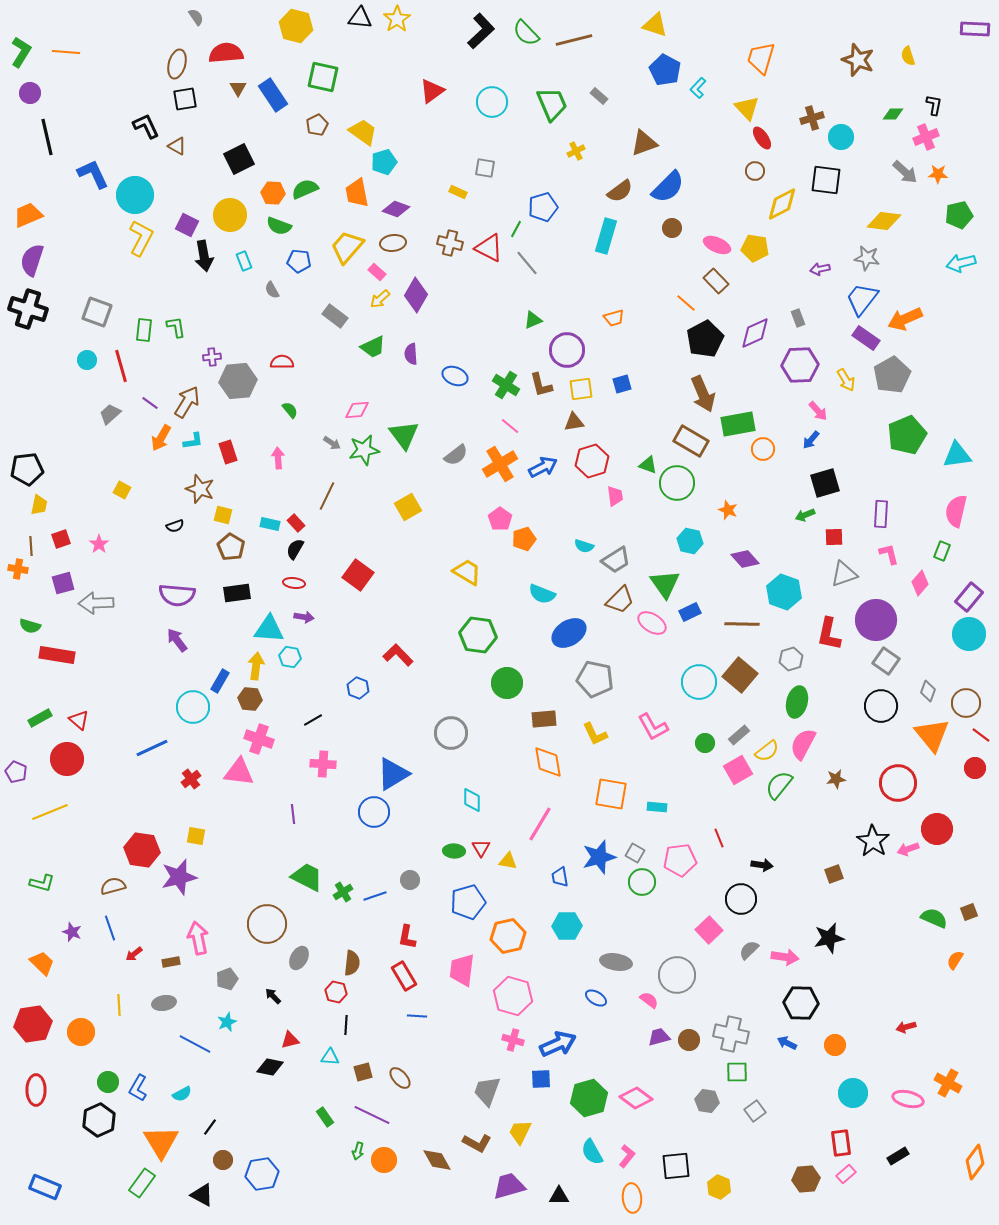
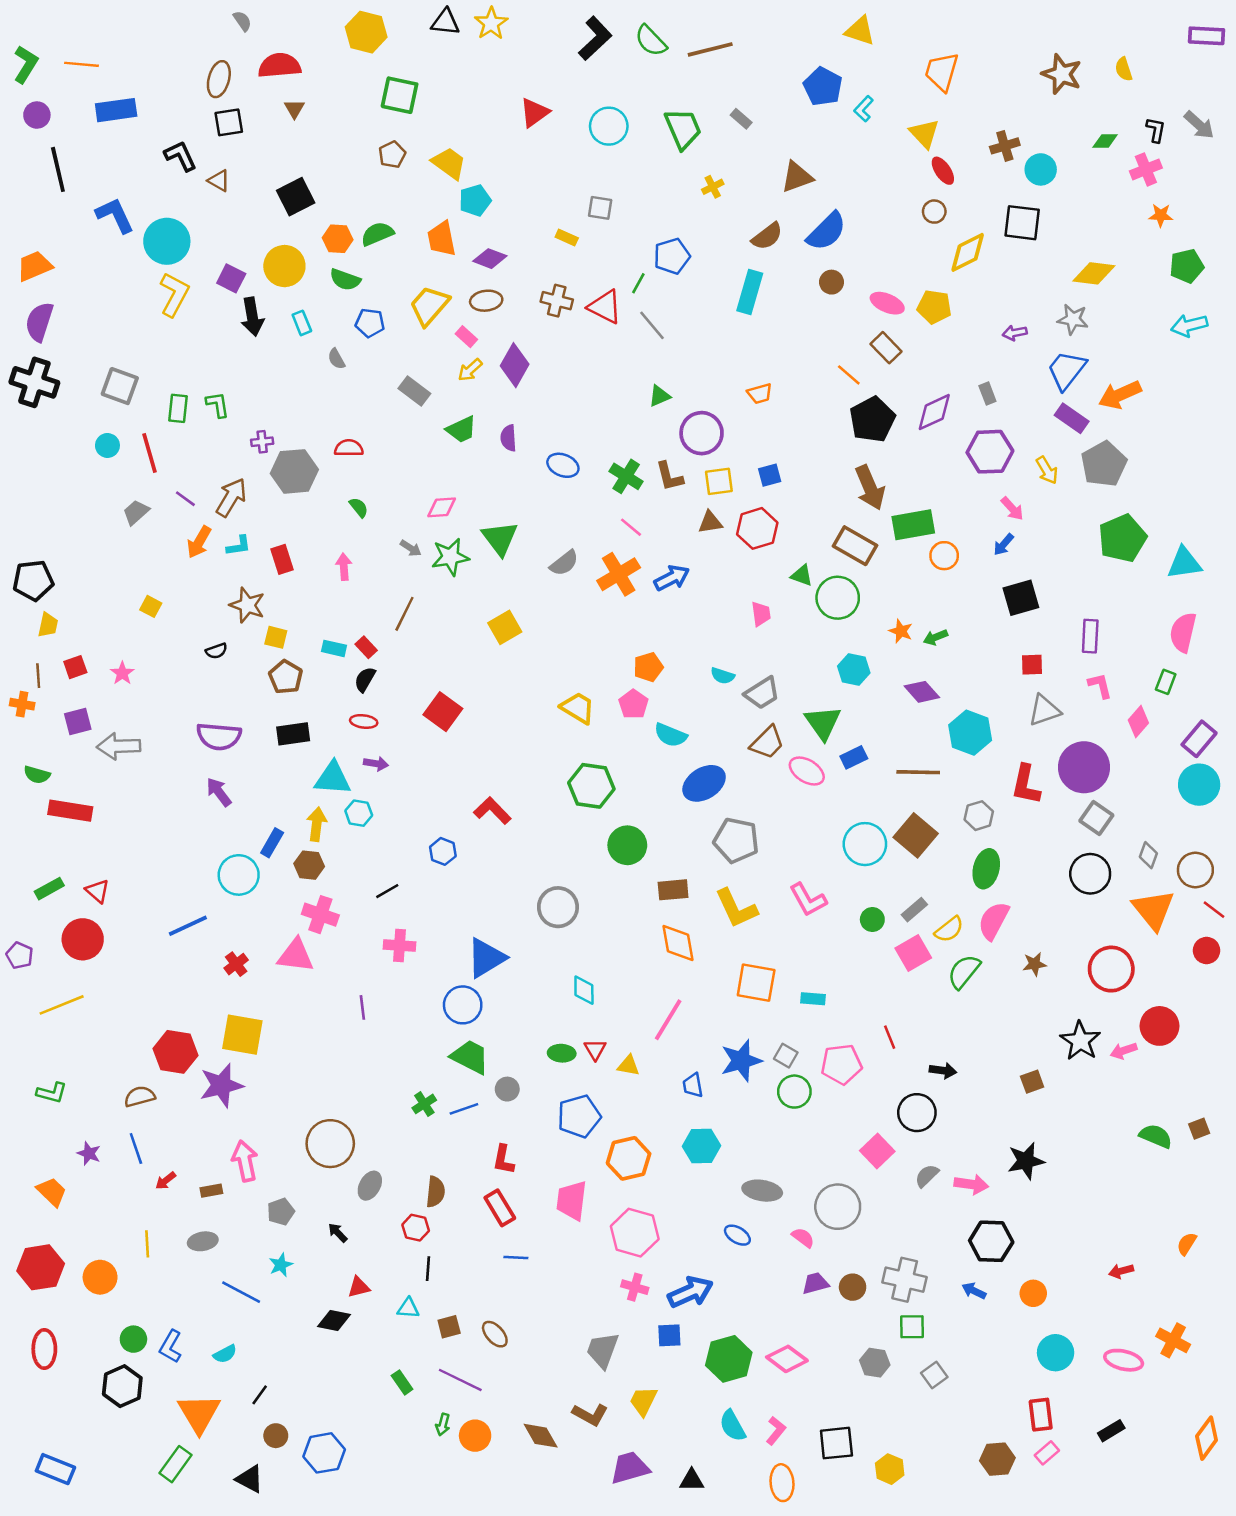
yellow triangle: (655, 25) -> (860, 31), moved
blue rectangle: (273, 95) -> (116, 110), moved, turned -64
gray arrow: (905, 172) -> (1199, 125), moved
red hexagon: (592, 461) -> (757, 528), moved
green arrow: (805, 515) -> (935, 637), moved
pink pentagon: (500, 519) -> (633, 704), moved
yellow L-shape: (595, 734) -> (736, 908), size x1.4
yellow square: (196, 836) -> (242, 1035), size x1.8
green trapezoid: (307, 877) -> (470, 1057), moved
orange semicircle: (955, 960) -> (1187, 1244), moved

